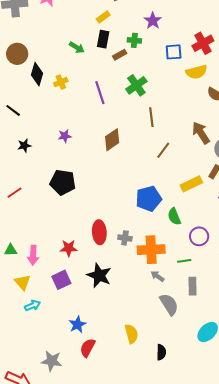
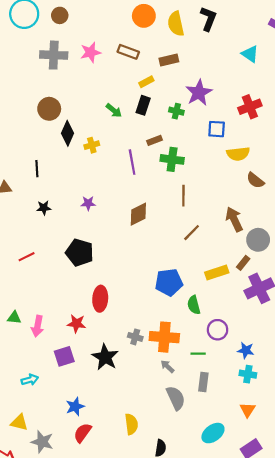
purple star: (153, 21) -> (199, 93), size x1.4
red cross: (203, 43) -> (250, 107), moved
brown rectangle: (120, 55) -> (155, 140), moved
green cross: (136, 85) -> (172, 159), turned 35
black line: (13, 110) -> (37, 169), turned 42
red ellipse: (99, 232) -> (100, 299), moved
gray cross: (125, 238) -> (135, 337), moved
yellow triangle: (22, 282) -> (19, 422), moved, turned -42

